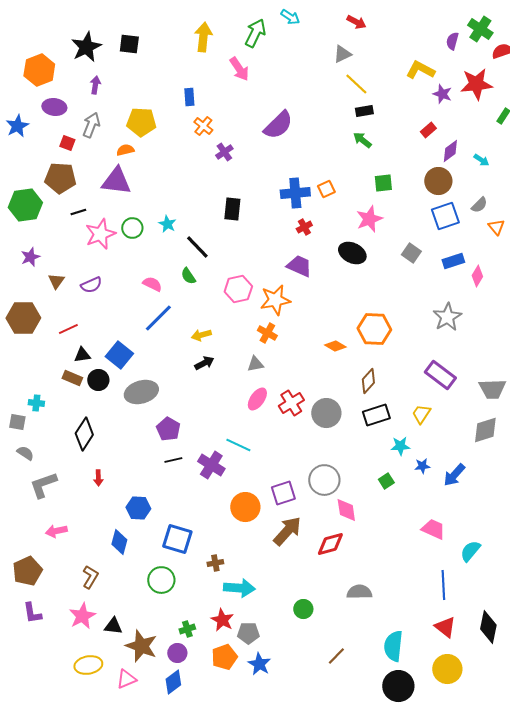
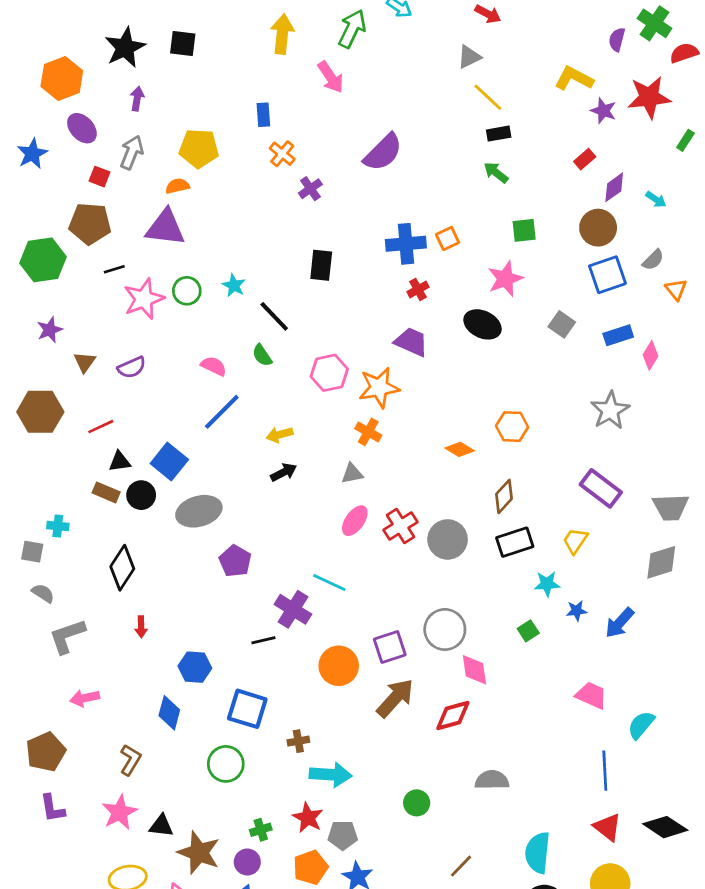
purple ellipse: (54, 107) -> (82, 128), turned 40
orange hexagon: (374, 329) -> (512, 427), size x0.7
black line: (173, 460) -> (263, 640), moved
black diamond: (488, 627) -> (665, 827), turned -68

